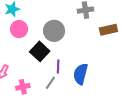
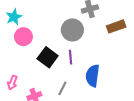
gray circle: (54, 31) -> (72, 30), moved
purple line: (58, 66) -> (71, 57), moved

